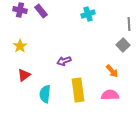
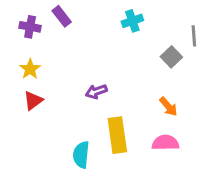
purple cross: (20, 10) -> (30, 27), moved
gray square: (123, 45) -> (171, 57), moved
red triangle: (24, 75) -> (33, 101), moved
cyan semicircle: (45, 94) -> (81, 155), moved

